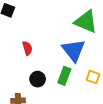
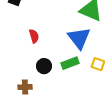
green rectangle: (64, 76) -> (70, 63), turned 48

